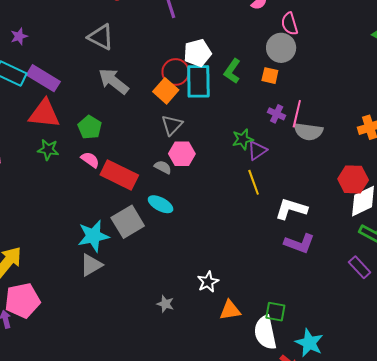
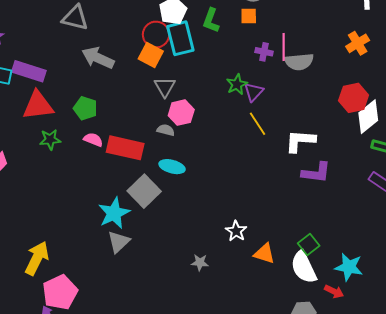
orange triangle: (230, 310) -> (264, 254), turned 40
green square: (275, 312) -> (309, 245), turned -35

